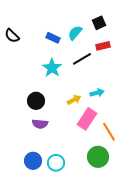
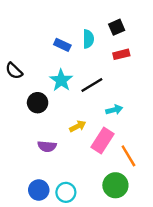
cyan semicircle: (75, 33) -> (88, 39), turned 140
black semicircle: (12, 36) -> (14, 71), moved
black line: (82, 59) -> (92, 85), moved
yellow arrow: (74, 100) -> (78, 126), moved
black circle: (36, 101) -> (38, 103), moved

